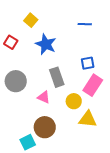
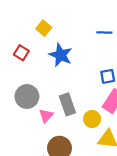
gray rectangle: (57, 77) -> (67, 104), moved
pink triangle: (44, 97) -> (46, 116), moved, turned 48

